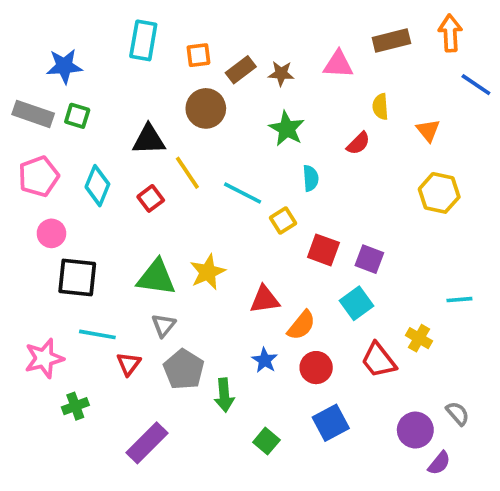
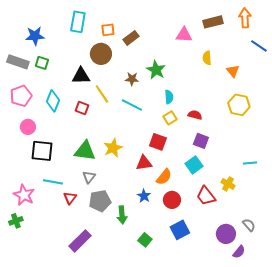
brown star: (281, 74) -> (132, 79), moved
brown circle: (206, 108) -> (101, 54), moved
red semicircle: (358, 143) -> (195, 115), moved, turned -120
red square: (151, 198) -> (82, 108), turned -32
yellow square: (283, 221) -> (170, 118), moved
red square: (323, 250) -> (158, 142), moved
pink star: (44, 358) -> (24, 195), turned -30
gray pentagon: (184, 369) -> (100, 201), turned 30
green cross: (75, 406) -> (16, 221), moved

